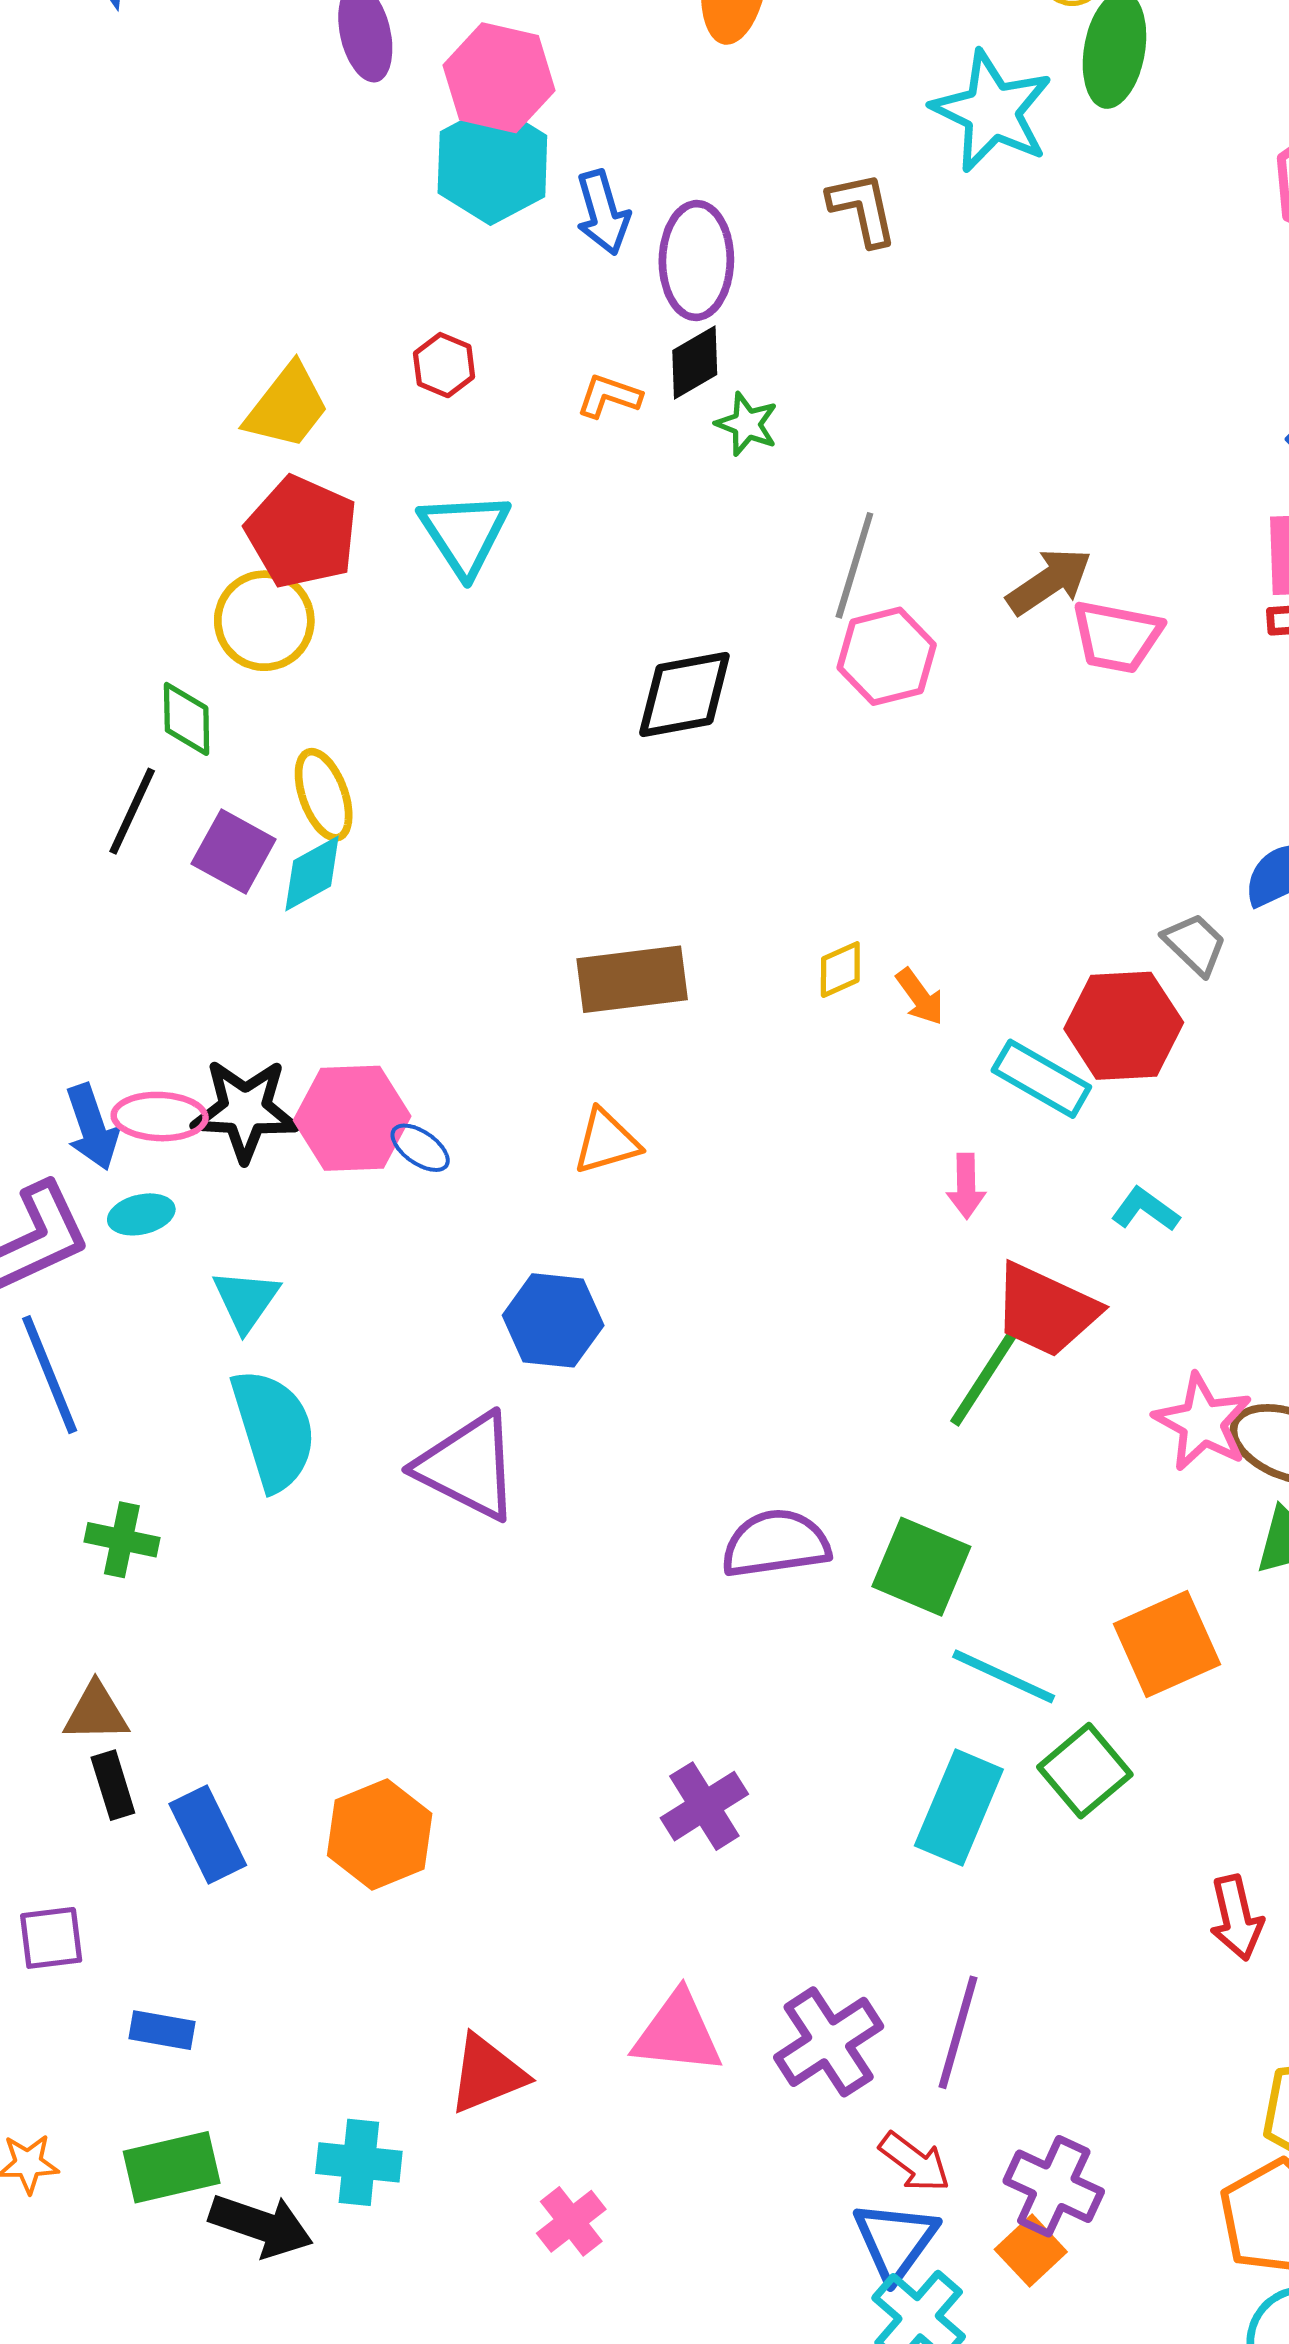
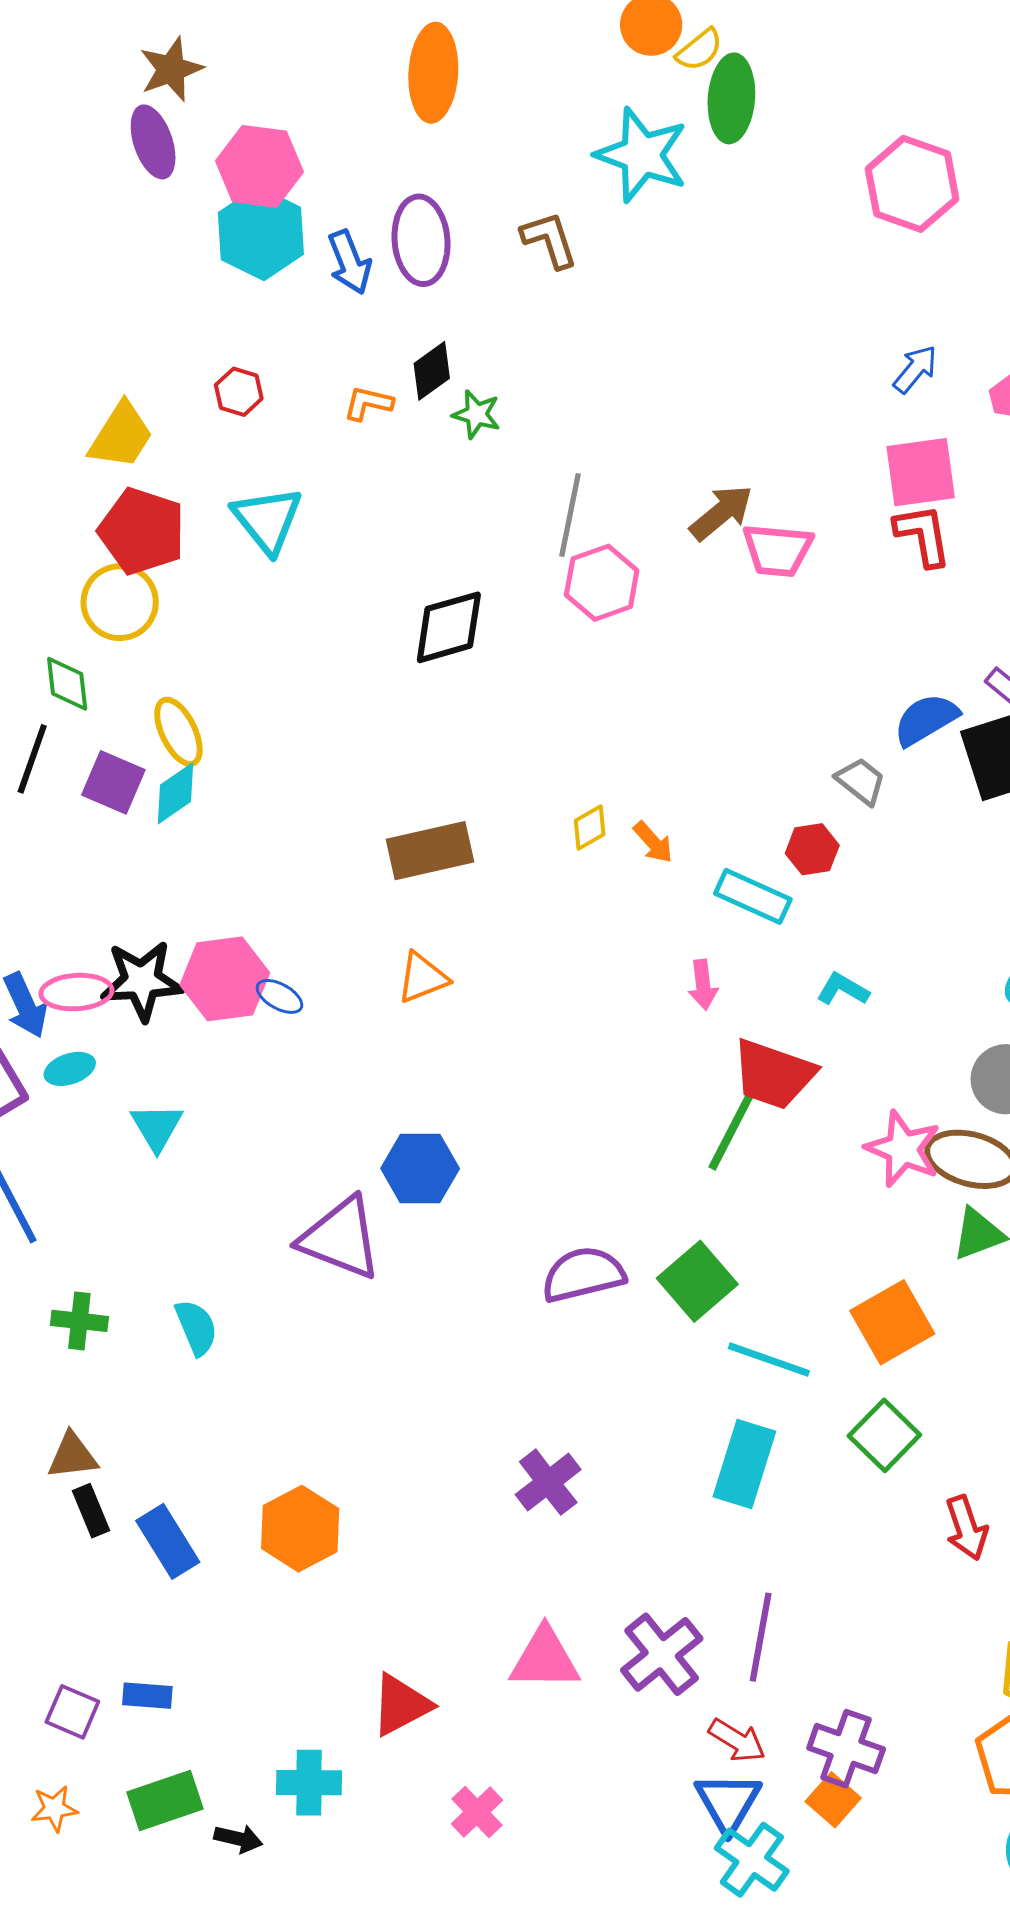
purple ellipse: (696, 260) -> (421, 240), moved
red hexagon: (1124, 1026) -> (812, 849), size x0.6
blue hexagon: (553, 1320) -> (420, 1169), moved
cyan semicircle: (274, 1430) -> (196, 1327), moved, size x0.6
green square: (921, 1567) -> (697, 1281), turned 32
green square: (1085, 1771) -> (884, 1435), moved
purple square: (51, 1938) -> (72, 1712), moved, turned 36
black arrow: (261, 2225) -> (238, 1839), size x0.6

